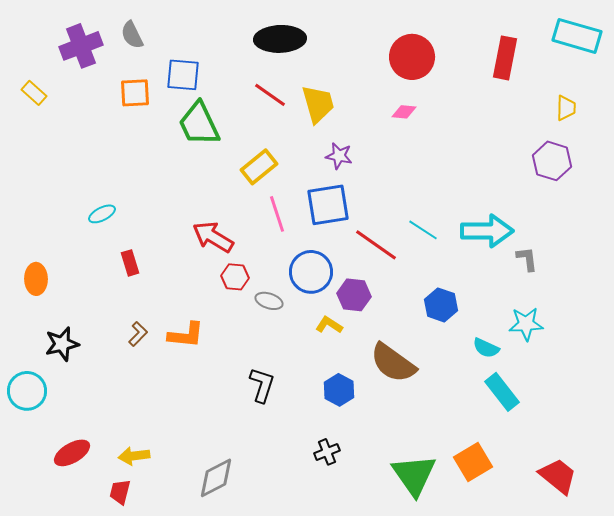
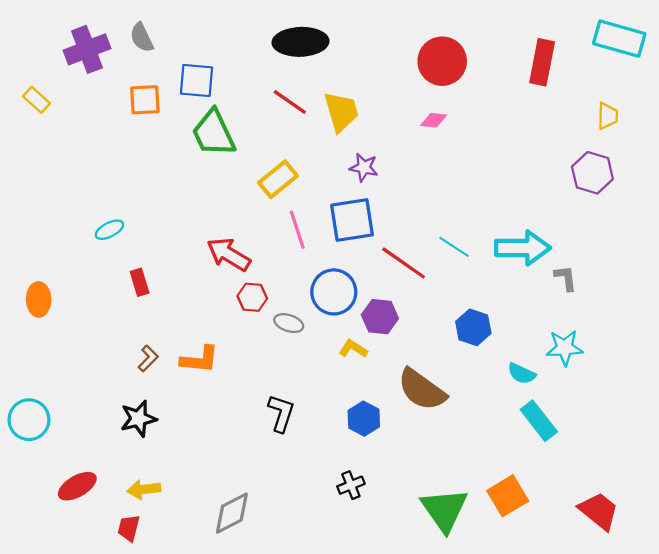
black star: (62, 344) -> (138, 419), moved

